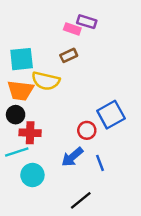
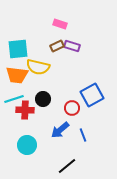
purple rectangle: (87, 22) -> (72, 46), moved
black circle: (16, 115) -> (43, 99), moved
cyan line: (17, 152) -> (14, 99), moved

